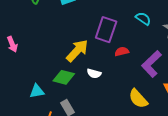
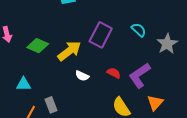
red semicircle: (122, 52) -> (114, 73), moved, turned 32
green diamond: (64, 77) -> (38, 46), moved

